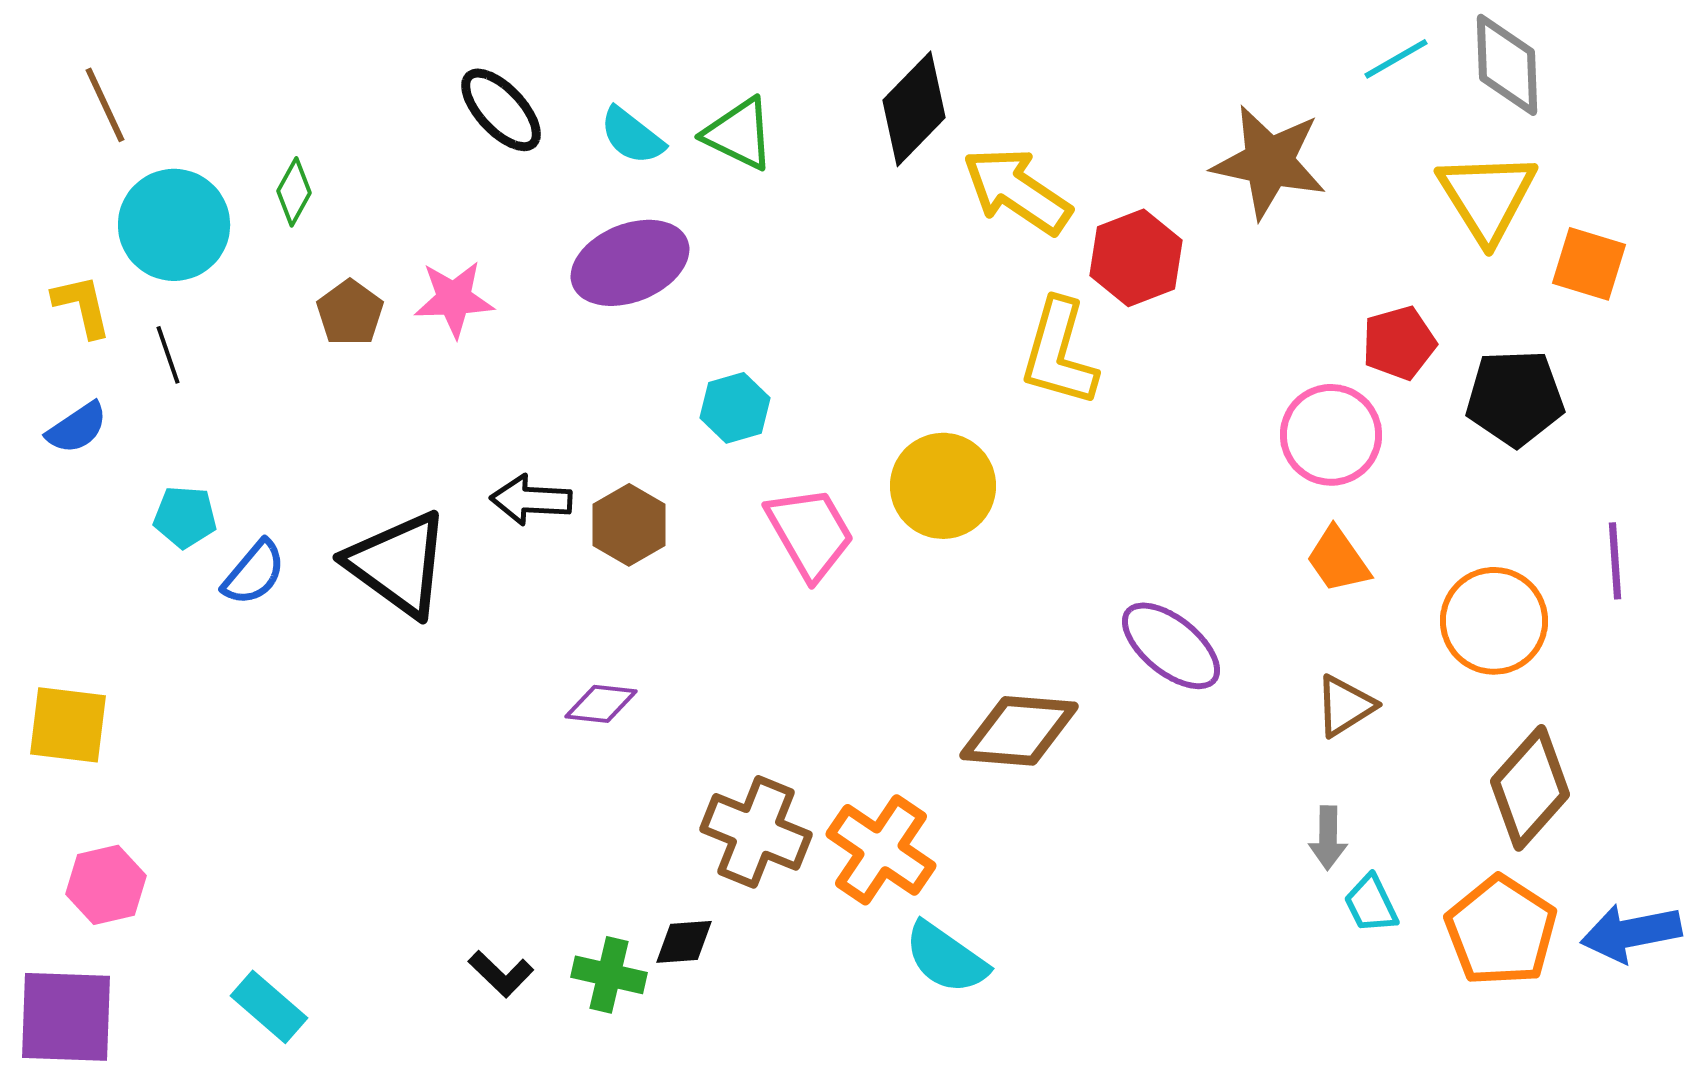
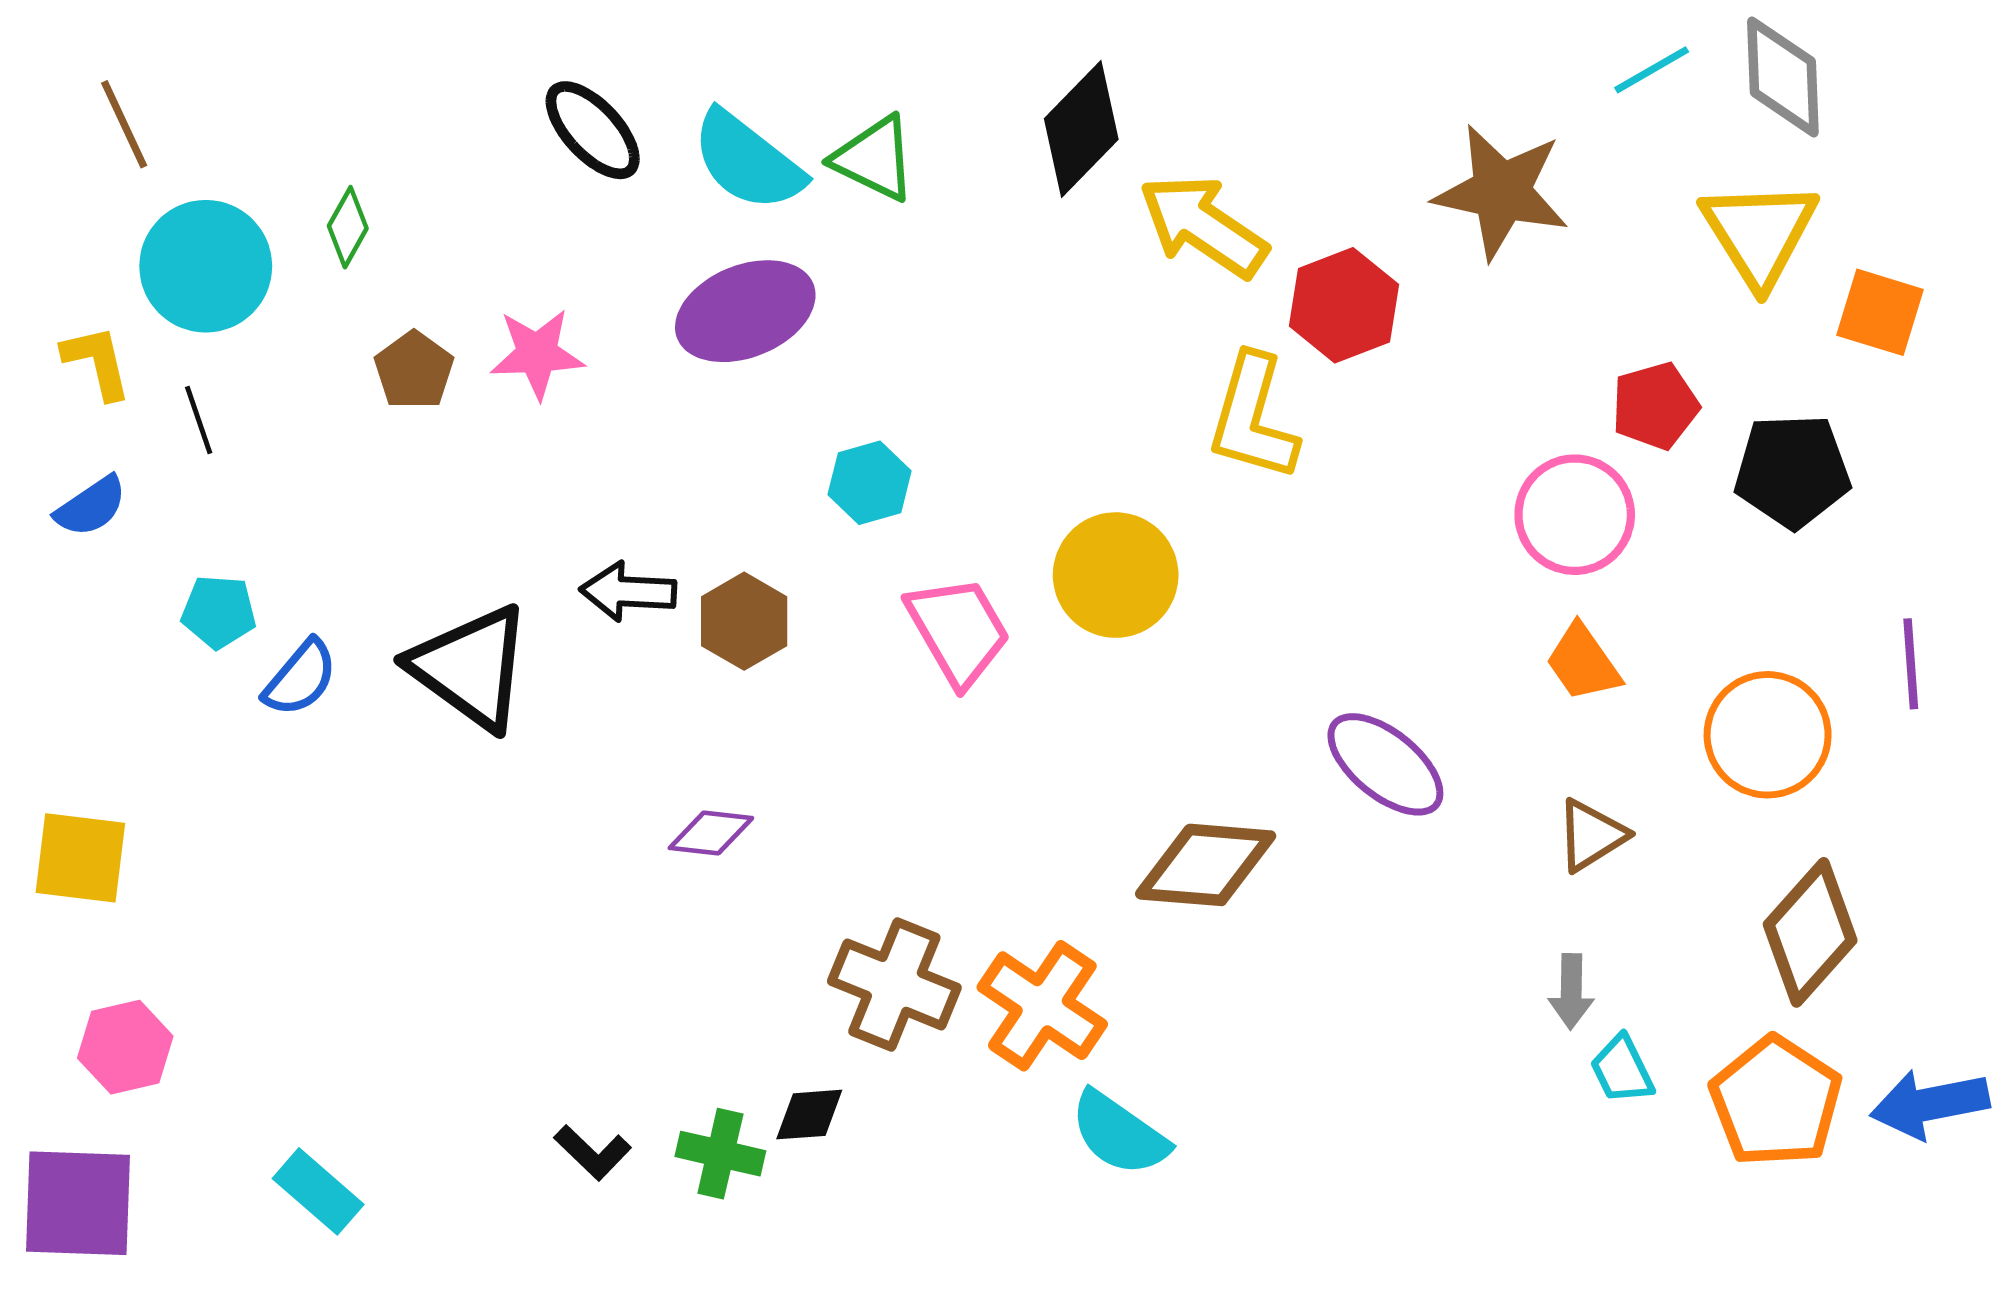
cyan semicircle: (632, 136) -> (748, 161), size x1.5

